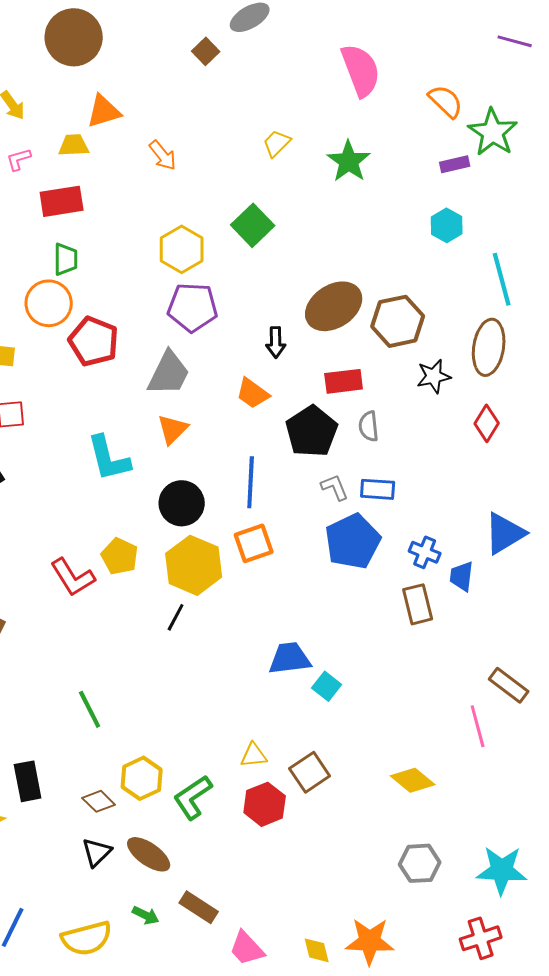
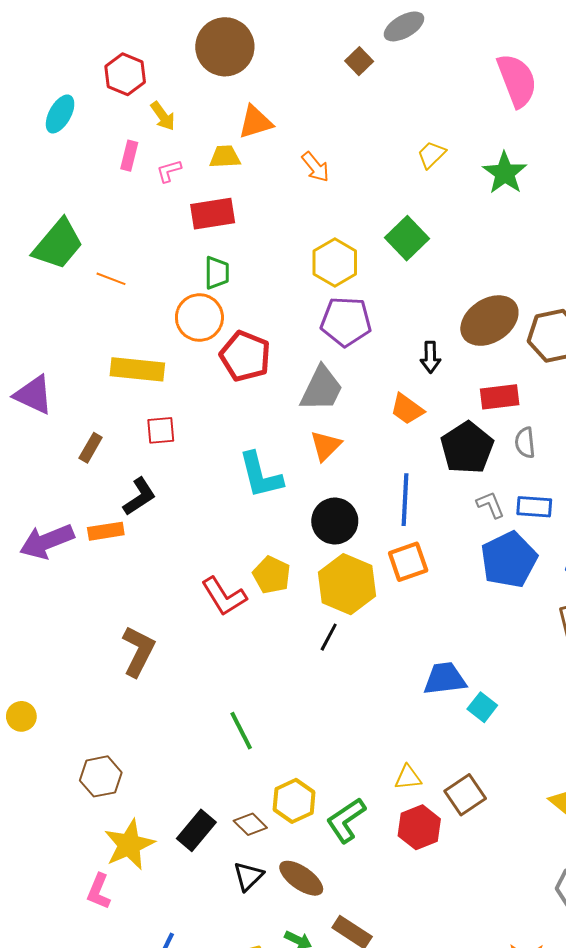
black rectangle: (28, 781) -> (196, 830), moved, turned 51

